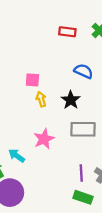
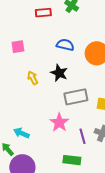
pink square: (32, 80) -> (18, 47), moved
pink star: (44, 139) -> (59, 122), moved
green rectangle: (83, 197) -> (72, 160), moved

